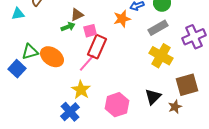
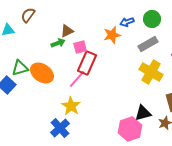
black triangle: (153, 97) -> (143, 113), turned 30
pink hexagon: (117, 105) -> (130, 129), moved

